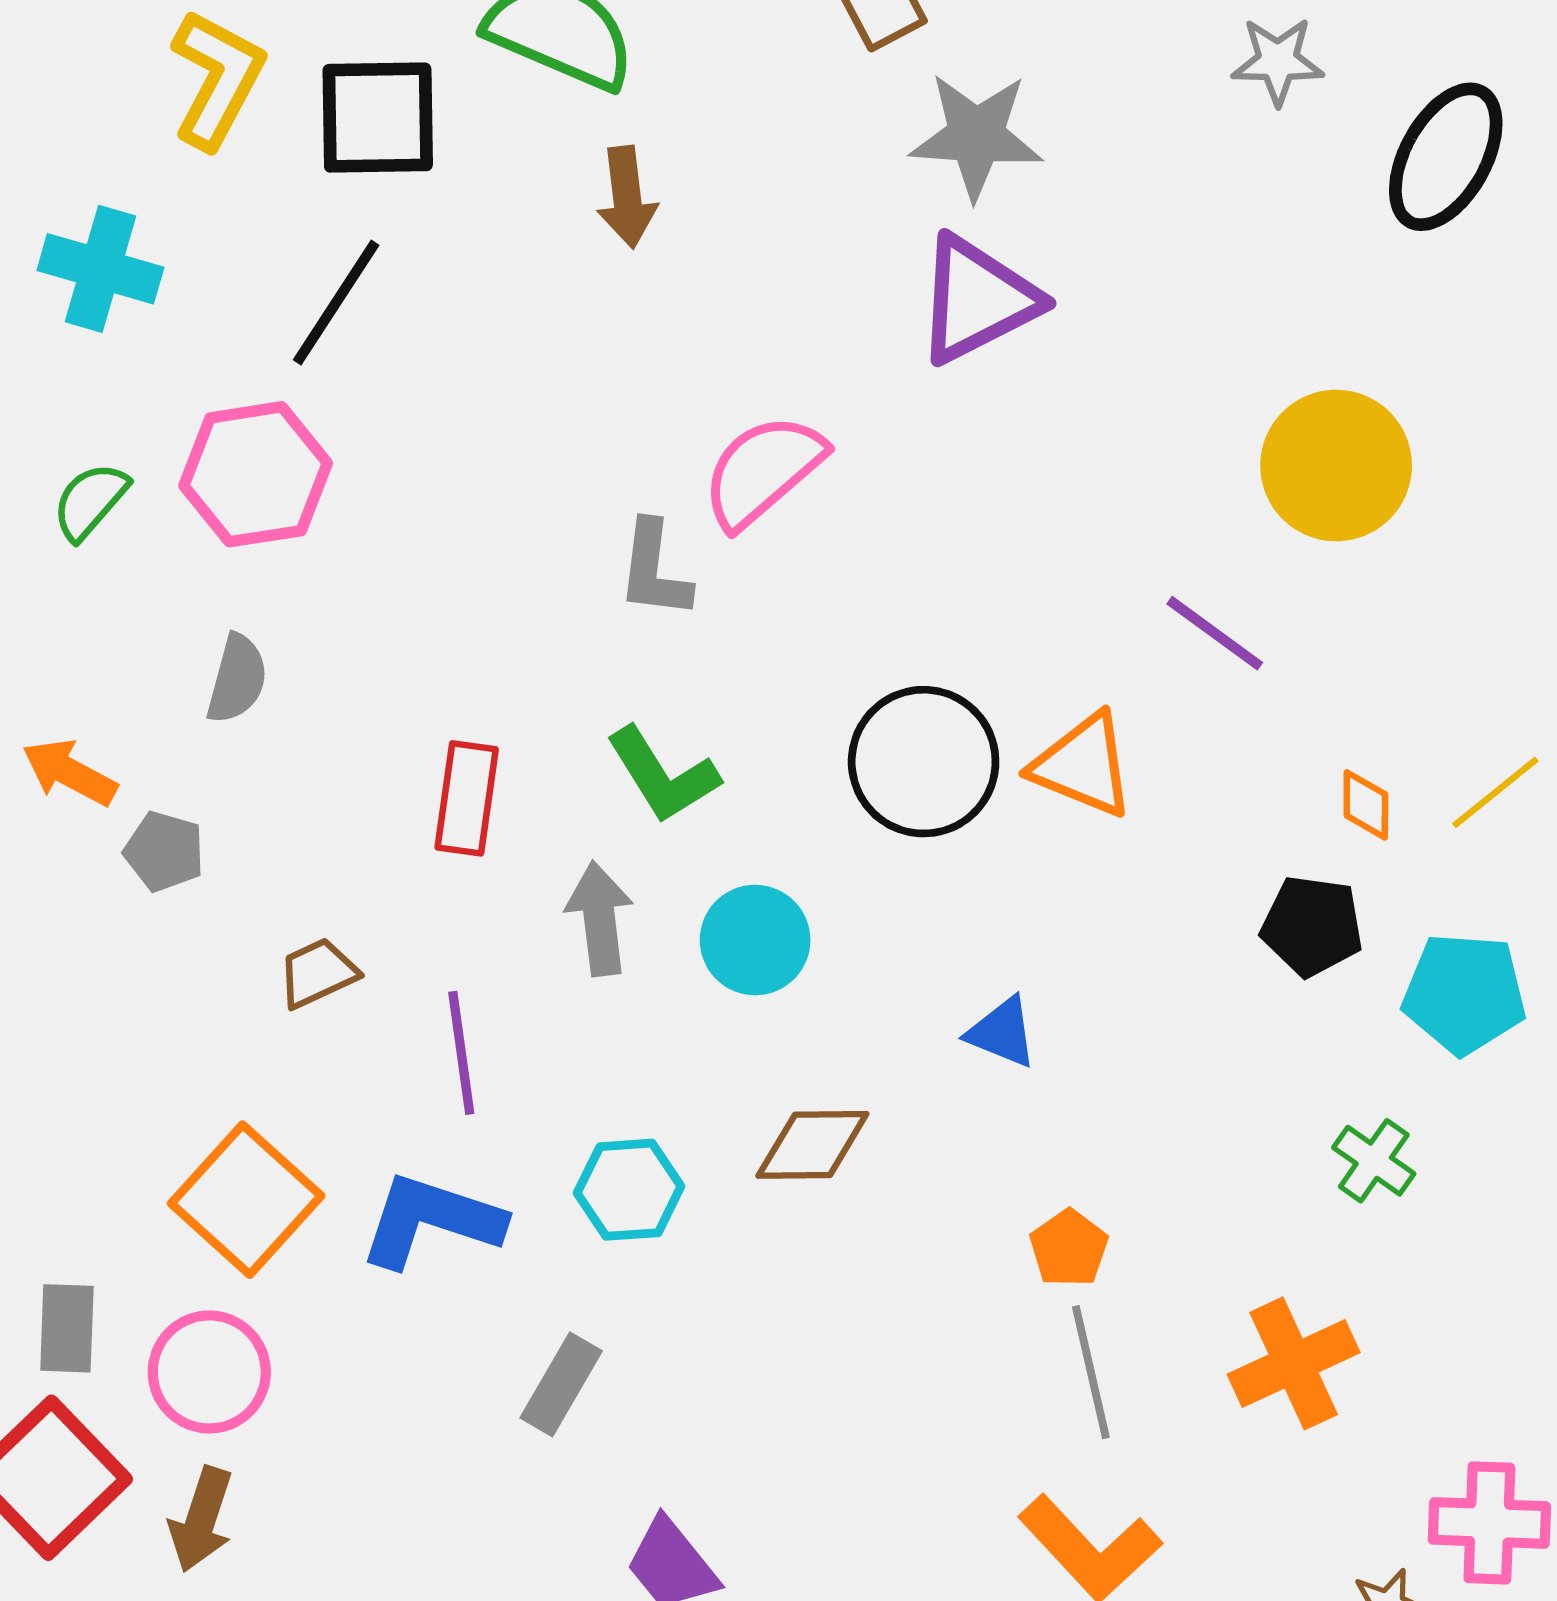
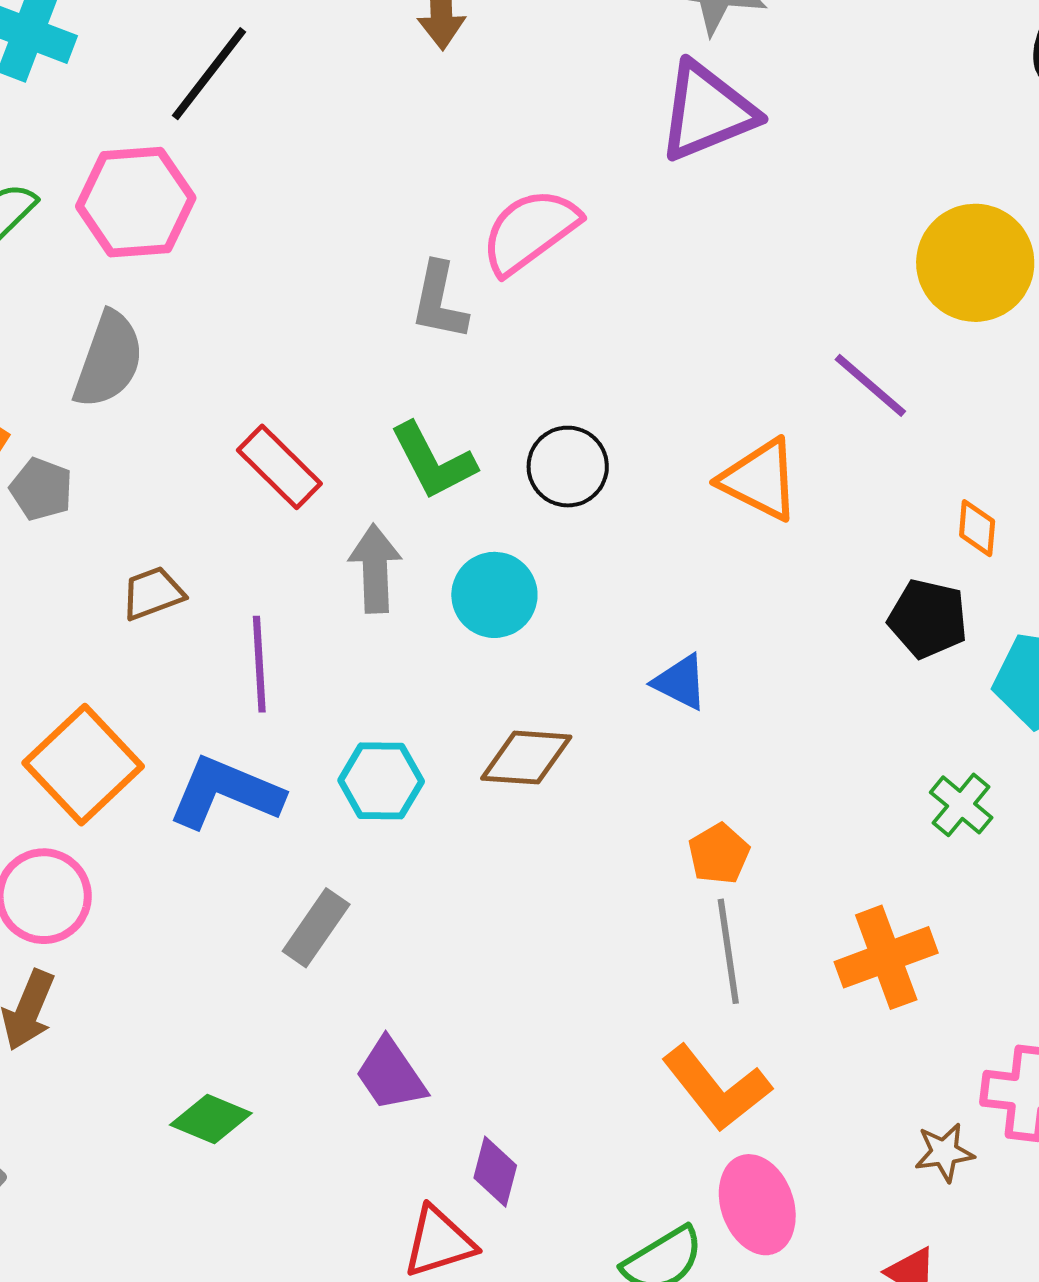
gray semicircle: (237, 679) -> (109, 360), size x1.4
black circle: (924, 762) -> (568, 467), moved, size x0.7
red rectangle: (467, 798) -> (279, 467), turned -58

